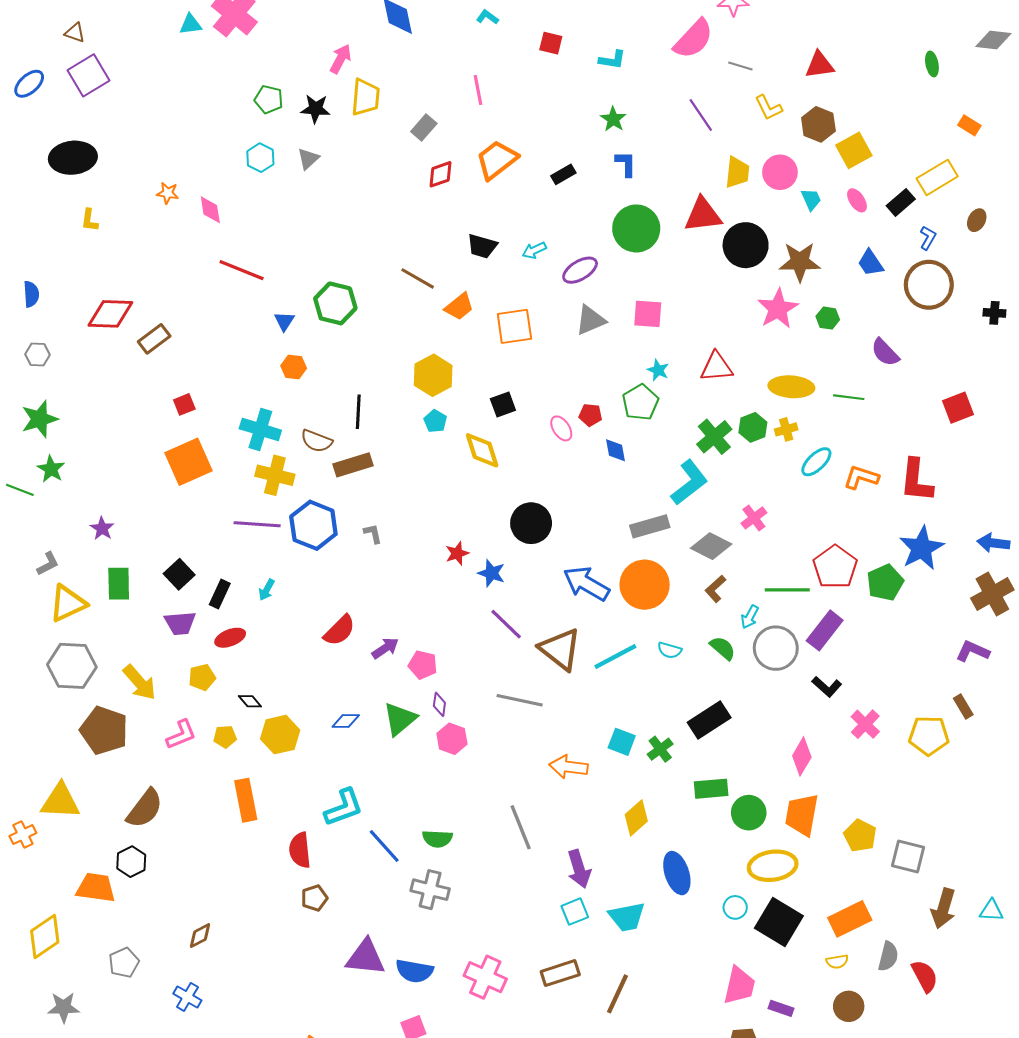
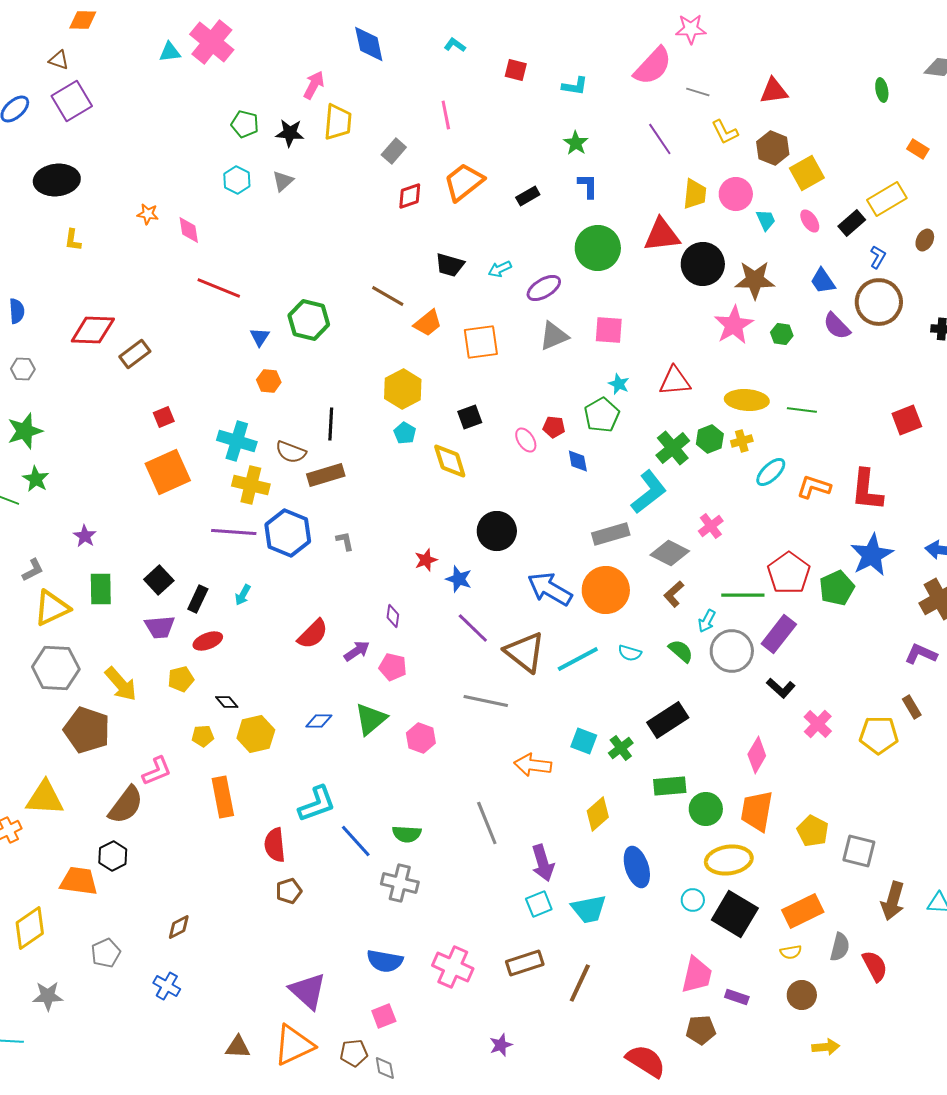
purple semicircle: (885, 352) -> (837, 326), moved
purple diamond: (439, 704) -> (393, 616), moved
pink L-shape: (181, 735) -> (157, 771), moved
purple triangle: (365, 957) -> (308, 991), moved, turned 36

